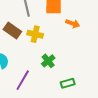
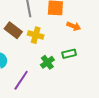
green rectangle: (68, 83) -> (69, 54), moved

